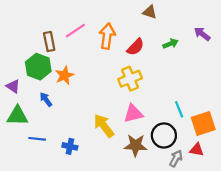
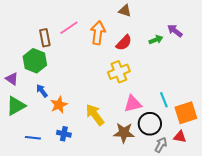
brown triangle: (150, 12) -> (125, 11), moved
purple arrow: (202, 34) -> (175, 31), moved
orange star: (64, 75) -> (59, 105), moved
pink triangle: (133, 114) -> (133, 104), moved
green triangle: (17, 116) -> (16, 106), turned -30
blue line: (37, 139) -> (33, 138), moved

